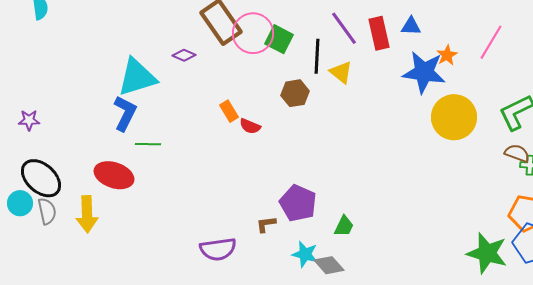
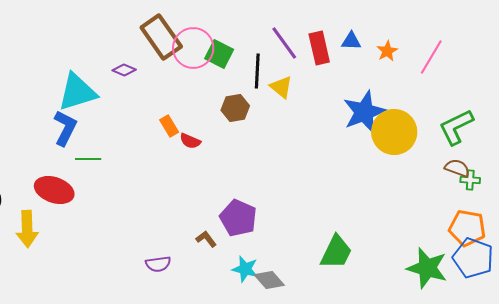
orange star: (447, 55) -> (387, 51), moved
blue star: (424, 72) -> (364, 112), moved, turned -30
brown L-shape: (266, 224) -> (206, 239), turned 60
green trapezoid: (344, 226) -> (336, 252), moved, size x1.6
purple semicircle: (218, 249) -> (158, 264), size x0.7

